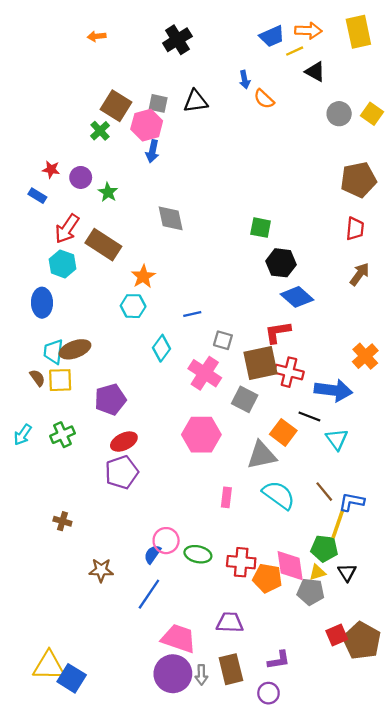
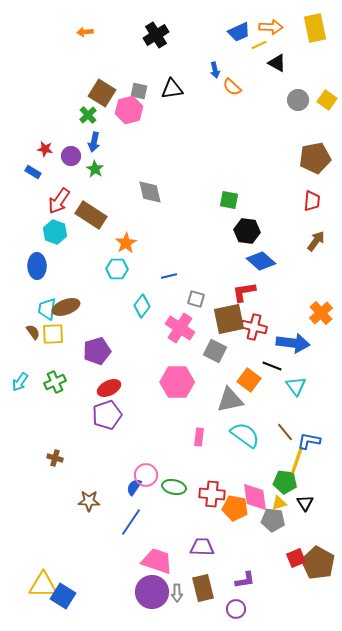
blue arrow: (152, 151) -> (94, 142), moved

